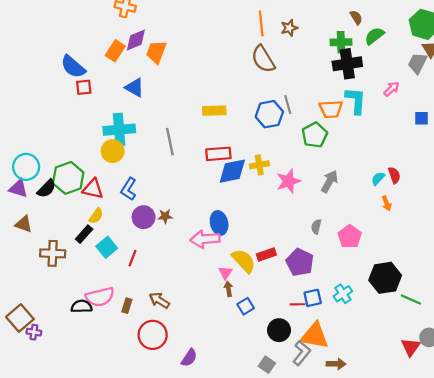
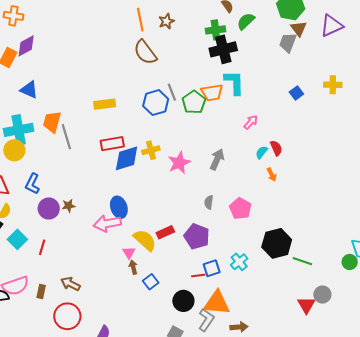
orange trapezoid: (156, 52) -> (52, 122), moved
pink arrow: (391, 89) -> (251, 122), moved
blue square: (422, 118) -> (296, 93), turned -32
green pentagon: (315, 135) -> (194, 102), moved

